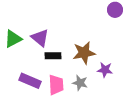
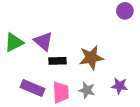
purple star: (105, 70) -> (119, 86), moved

